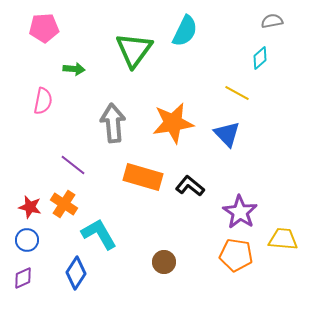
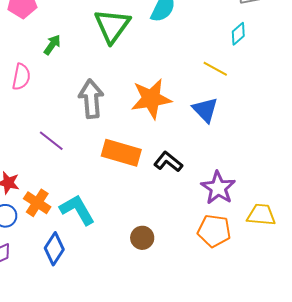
green arrow: (74, 69) -> (52, 45), turned -60
orange cross: (64, 204) -> (37, 203), moved

